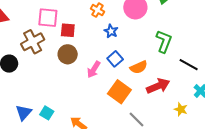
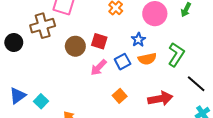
red square: (68, 30) -> (99, 41), moved
blue star: (111, 31) -> (138, 40), moved
orange semicircle: (139, 67) -> (147, 59), moved
orange square: (119, 92) -> (120, 96), size x0.6

